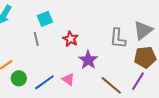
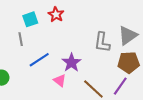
red star: (71, 39) -> (56, 14), moved
pink triangle: (68, 79) -> (60, 80), moved
blue line: (44, 82) -> (39, 60), moved

